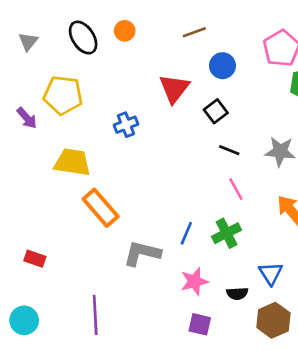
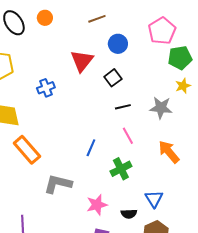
black line: (229, 150) -> (123, 107), turned -35
blue line: (186, 233) -> (91, 148), moved

